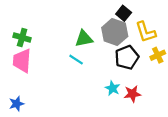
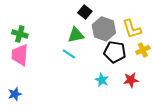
black square: (124, 13) -> (85, 12), moved
black pentagon: (127, 57) -> (115, 52), turned 30
red star: (132, 94) -> (131, 80), moved

